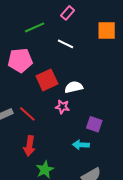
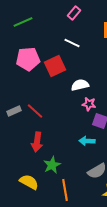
green line: (35, 27) -> (23, 22), moved
red square: (47, 80) -> (55, 66), moved
pink star: (62, 107) -> (89, 104), moved

